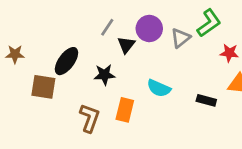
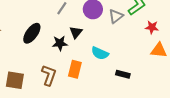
black triangle: (126, 45) -> (76, 32), moved
brown square: (43, 87) -> (15, 80), moved
black rectangle: (206, 100) -> (123, 74), moved

